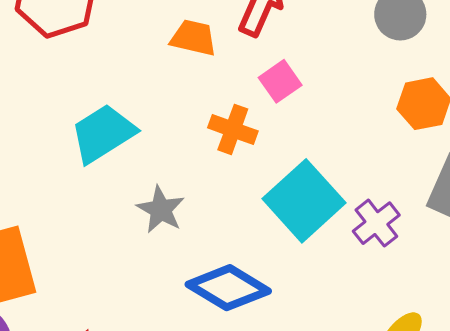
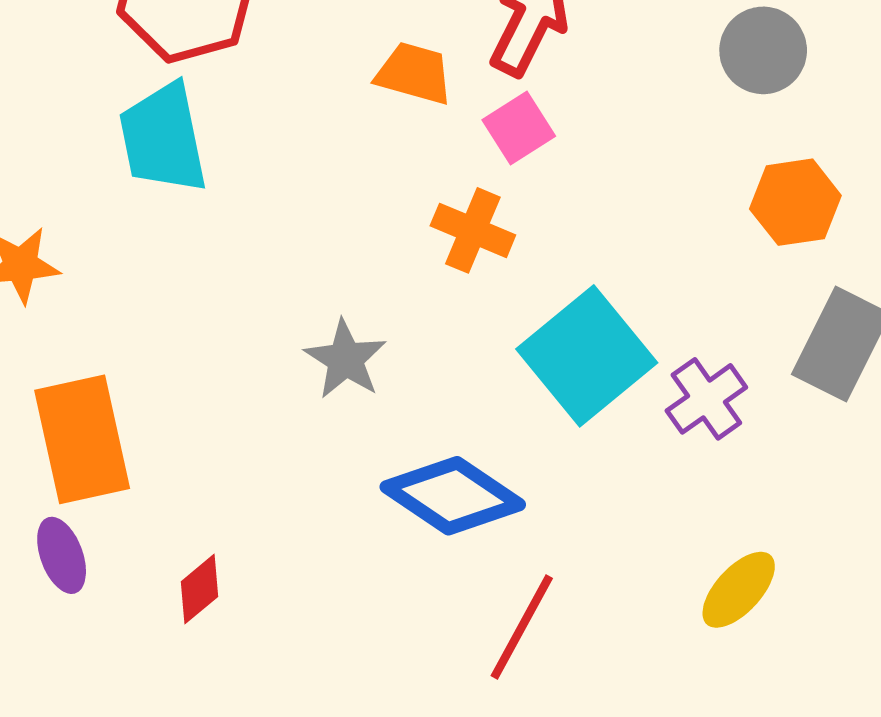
pink square: (280, 81) -> (519, 128), moved
cyan trapezoid: (103, 133) -> (163, 138), moved, turned -72

